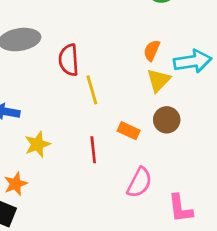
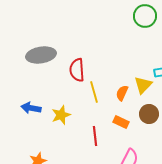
orange semicircle: (152, 50) -> (122, 93), moved
yellow star: (37, 144) -> (61, 115), moved

